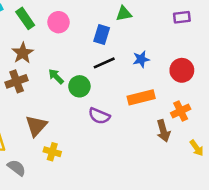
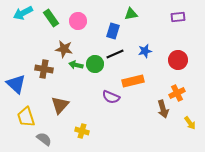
brown star: (23, 53) -> (64, 49), moved, turned -30
green arrow: (56, 76) -> (76, 65), turned -32
brown cross: (17, 81) -> (44, 69), turned 30
green circle: (79, 86) -> (95, 64), moved
orange rectangle: (141, 97) -> (133, 81), moved
yellow cross: (52, 152) -> (82, 131), moved

